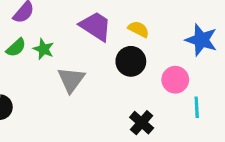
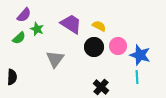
blue star: (201, 40) -> (140, 55), moved
green star: (44, 49) -> (37, 29), moved
pink circle: (175, 80) -> (118, 46), moved

